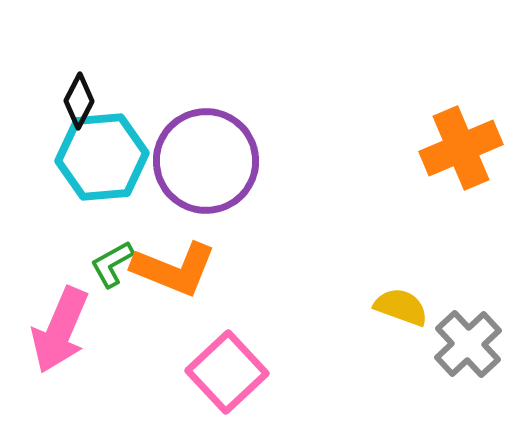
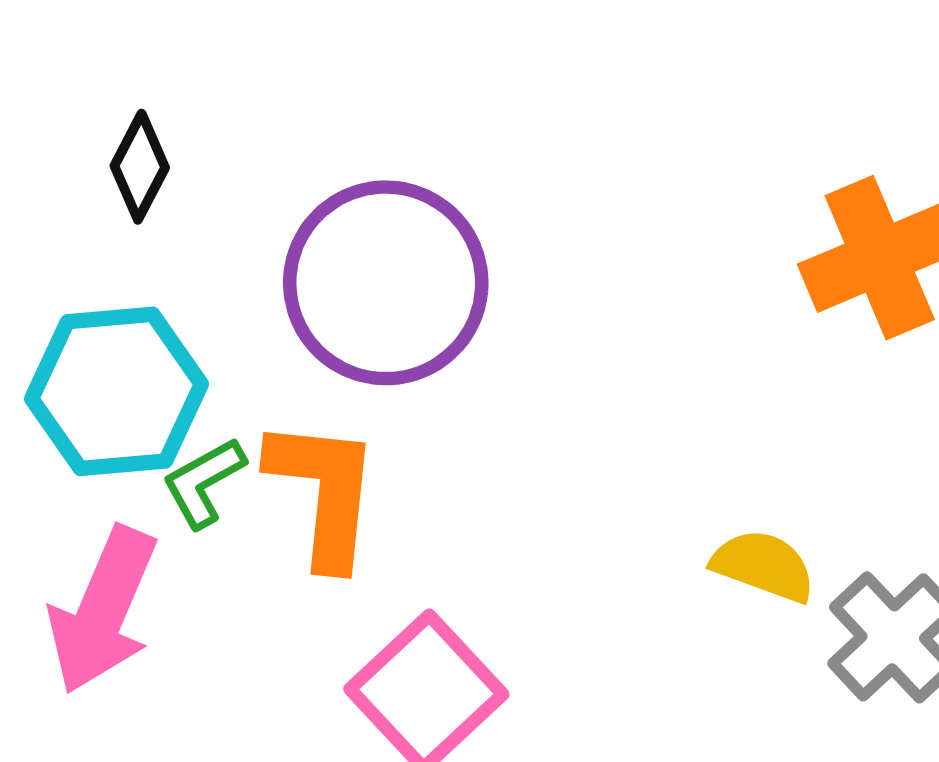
cyan hexagon: (102, 157) -> (116, 391), moved
orange L-shape: (174, 269) -> (324, 492), turned -106

